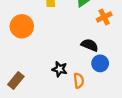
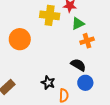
orange cross: (104, 17) -> (87, 41), moved

